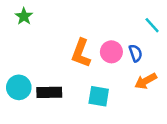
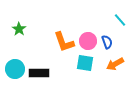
green star: (24, 16) -> (19, 29), moved
orange L-shape: (81, 53) -> (64, 42), turned -40
cyan square: (99, 96) -> (85, 63), moved

